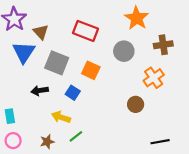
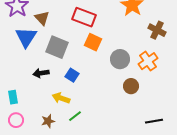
brown cross: (163, 45) -> (157, 30), turned 36
gray circle: (124, 51) -> (120, 59), moved
orange square: (91, 70) -> (93, 42), moved

